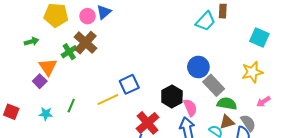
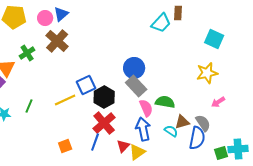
brown cross: (85, 43) -> (57, 41), moved
blue circle: (198, 67) -> (134, 68), moved
gray rectangle: (214, 85) -> (136, 86), moved
black hexagon: (172, 97) -> (104, 97), moved
green semicircle: (227, 104) -> (165, 102), moved

